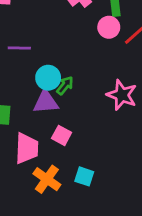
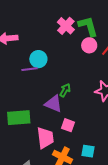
cyan circle: (48, 78) -> (38, 59), moved
purple triangle: (46, 102) -> (53, 104), turned 36

